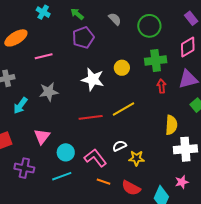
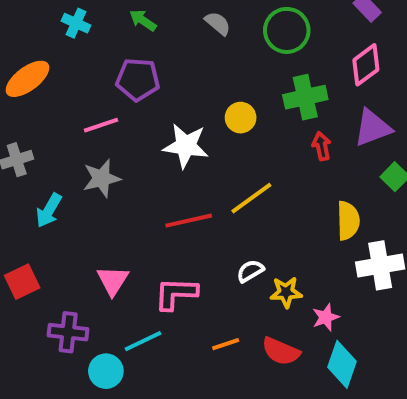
purple pentagon: (83, 37) -> (138, 79), moved, turned 30
pink line: (44, 56) -> (101, 125), moved
pink triangle: (42, 136) -> (113, 281), moved
cyan circle: (66, 152) -> (106, 371), moved
pink L-shape: (95, 158) -> (176, 294), moved, turned -45
orange line: (103, 182) -> (226, 344), turned -32
pink star: (182, 182) -> (326, 317), moved

